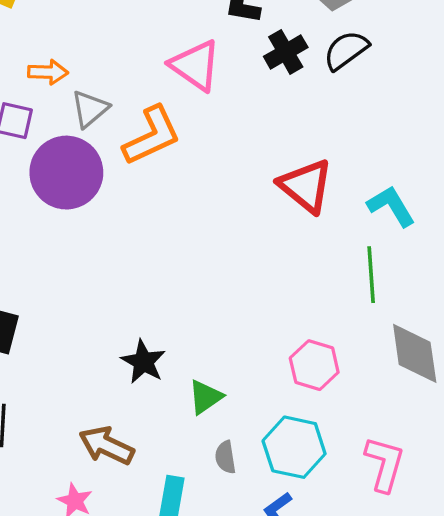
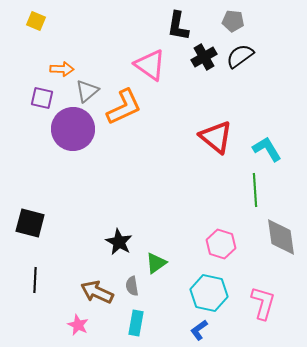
gray semicircle: (225, 457) -> (132, 286), moved

